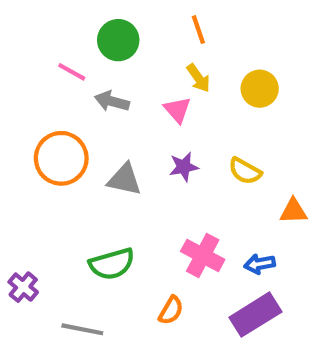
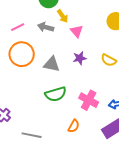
pink line: (72, 72) -> (18, 27), moved, turned -56
yellow arrow: (198, 78) -> (63, 16), moved
green semicircle: (112, 264) -> (56, 94), moved

